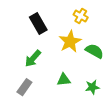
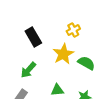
yellow cross: (81, 16) -> (73, 30), turned 32

